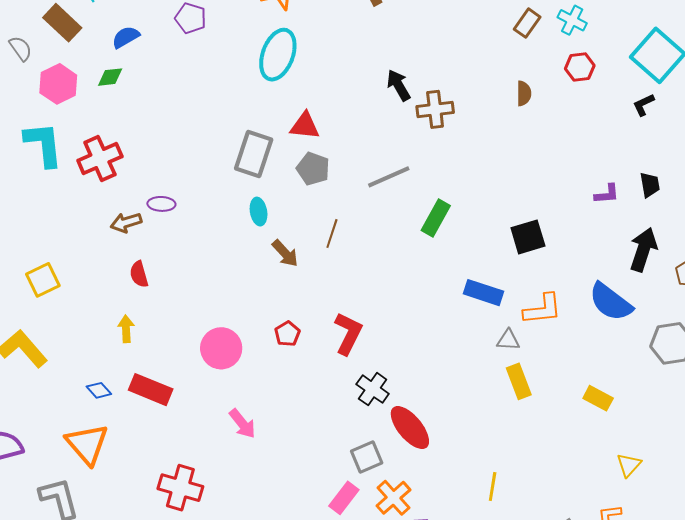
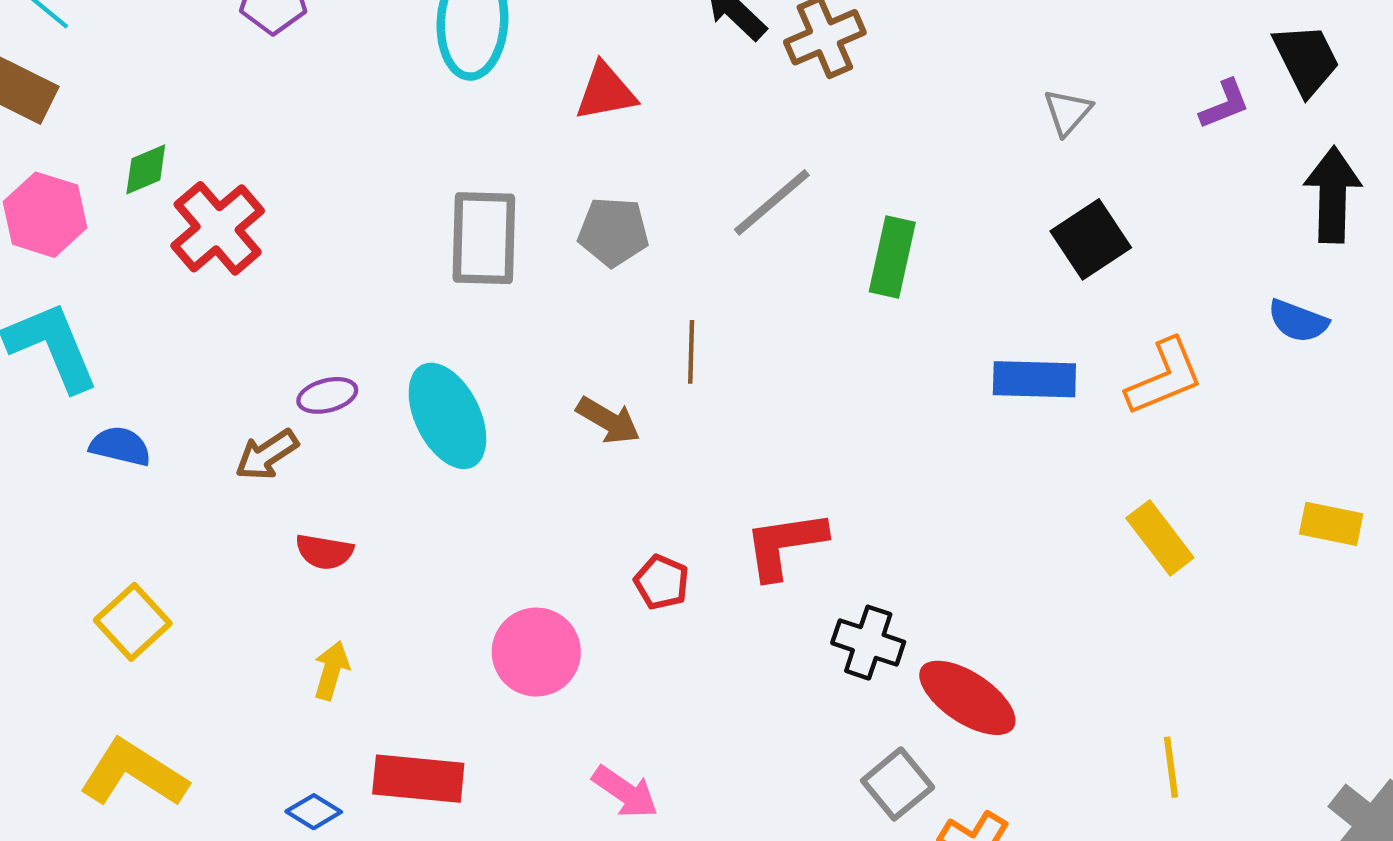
blue semicircle: (126, 37) -> (120, 446), moved, turned 60
red triangle: (305, 126) -> (606, 92), moved
red cross: (100, 159) -> (218, 228), moved
black trapezoid: (650, 185) -> (1306, 59), size x1.4
cyan ellipse: (259, 212) -> (447, 416), moved, size x1.8
red semicircle: (139, 274) -> (324, 552), turned -48
blue semicircle: (611, 302) -> (1298, 321), size x0.6
yellow arrow: (126, 329) -> (331, 670), turned 36
red L-shape: (348, 333) -> (785, 545), turned -108
gray triangle: (508, 340) -> (1068, 112), moved, turned -35

